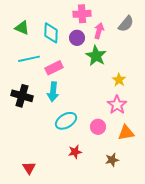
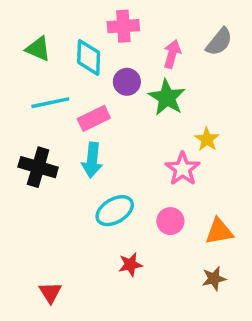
pink cross: (82, 14) -> (123, 26), moved
purple circle: (77, 38) -> (127, 82), moved
pink star: (117, 105) -> (183, 169), moved
brown star: (112, 160) -> (214, 279), moved

